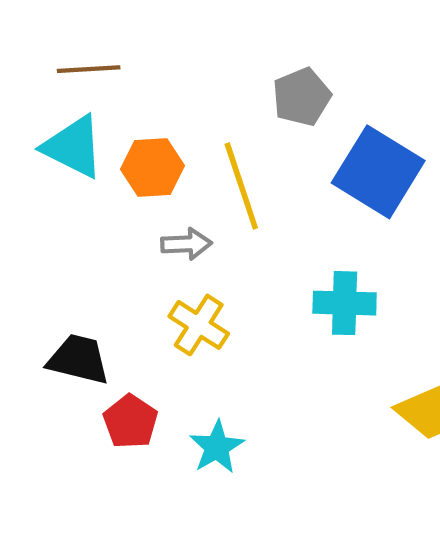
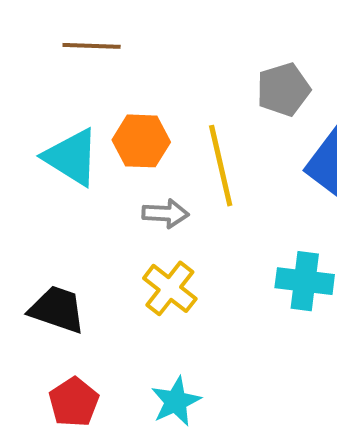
cyan triangle: (73, 147) -> (72, 157), moved
red pentagon: (130, 422) -> (74, 402), moved

